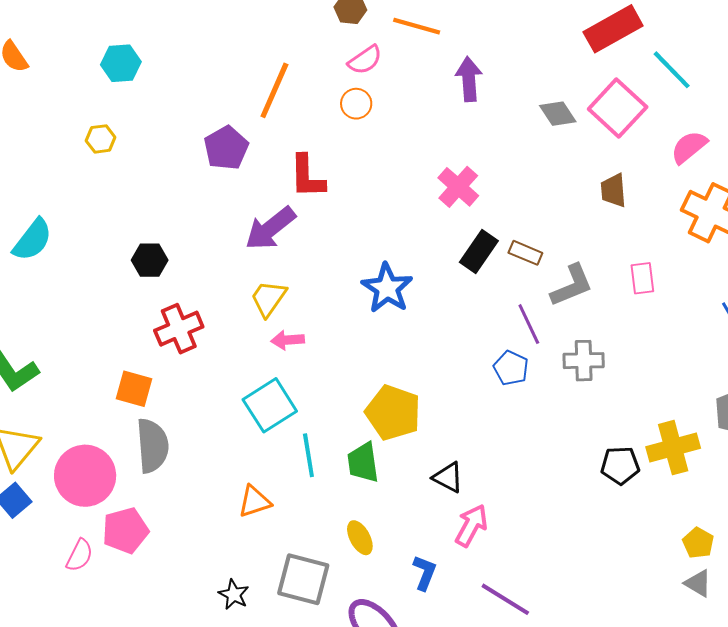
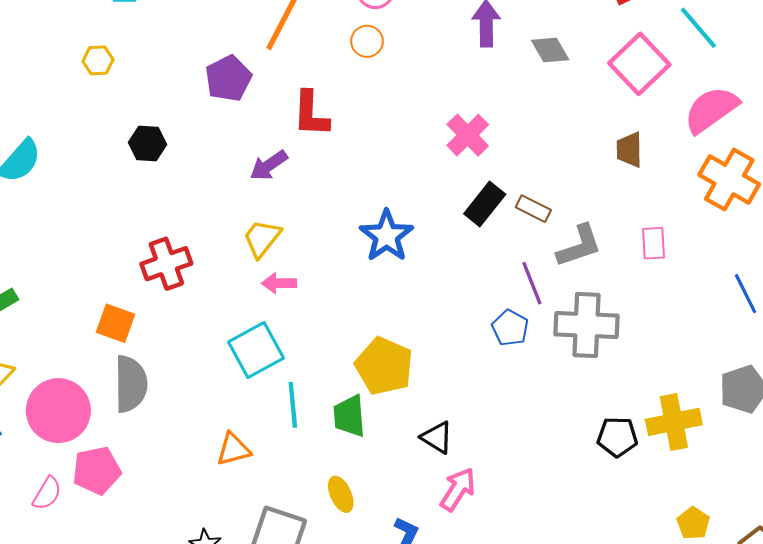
gray diamond: (558, 114) -> (550, 50), moved
pink semicircle: (689, 147) -> (711, 110), size x1.4
purple arrow: (270, 228) -> (269, 165), size x0.7
black hexagon: (150, 260) -> (147, 144), moved
gray cross: (584, 361) -> (586, 325), size x1.5

